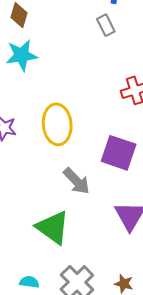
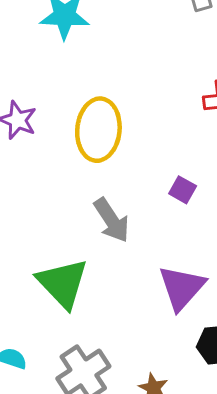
purple square: (119, 153) -> (183, 190), size x0.5

